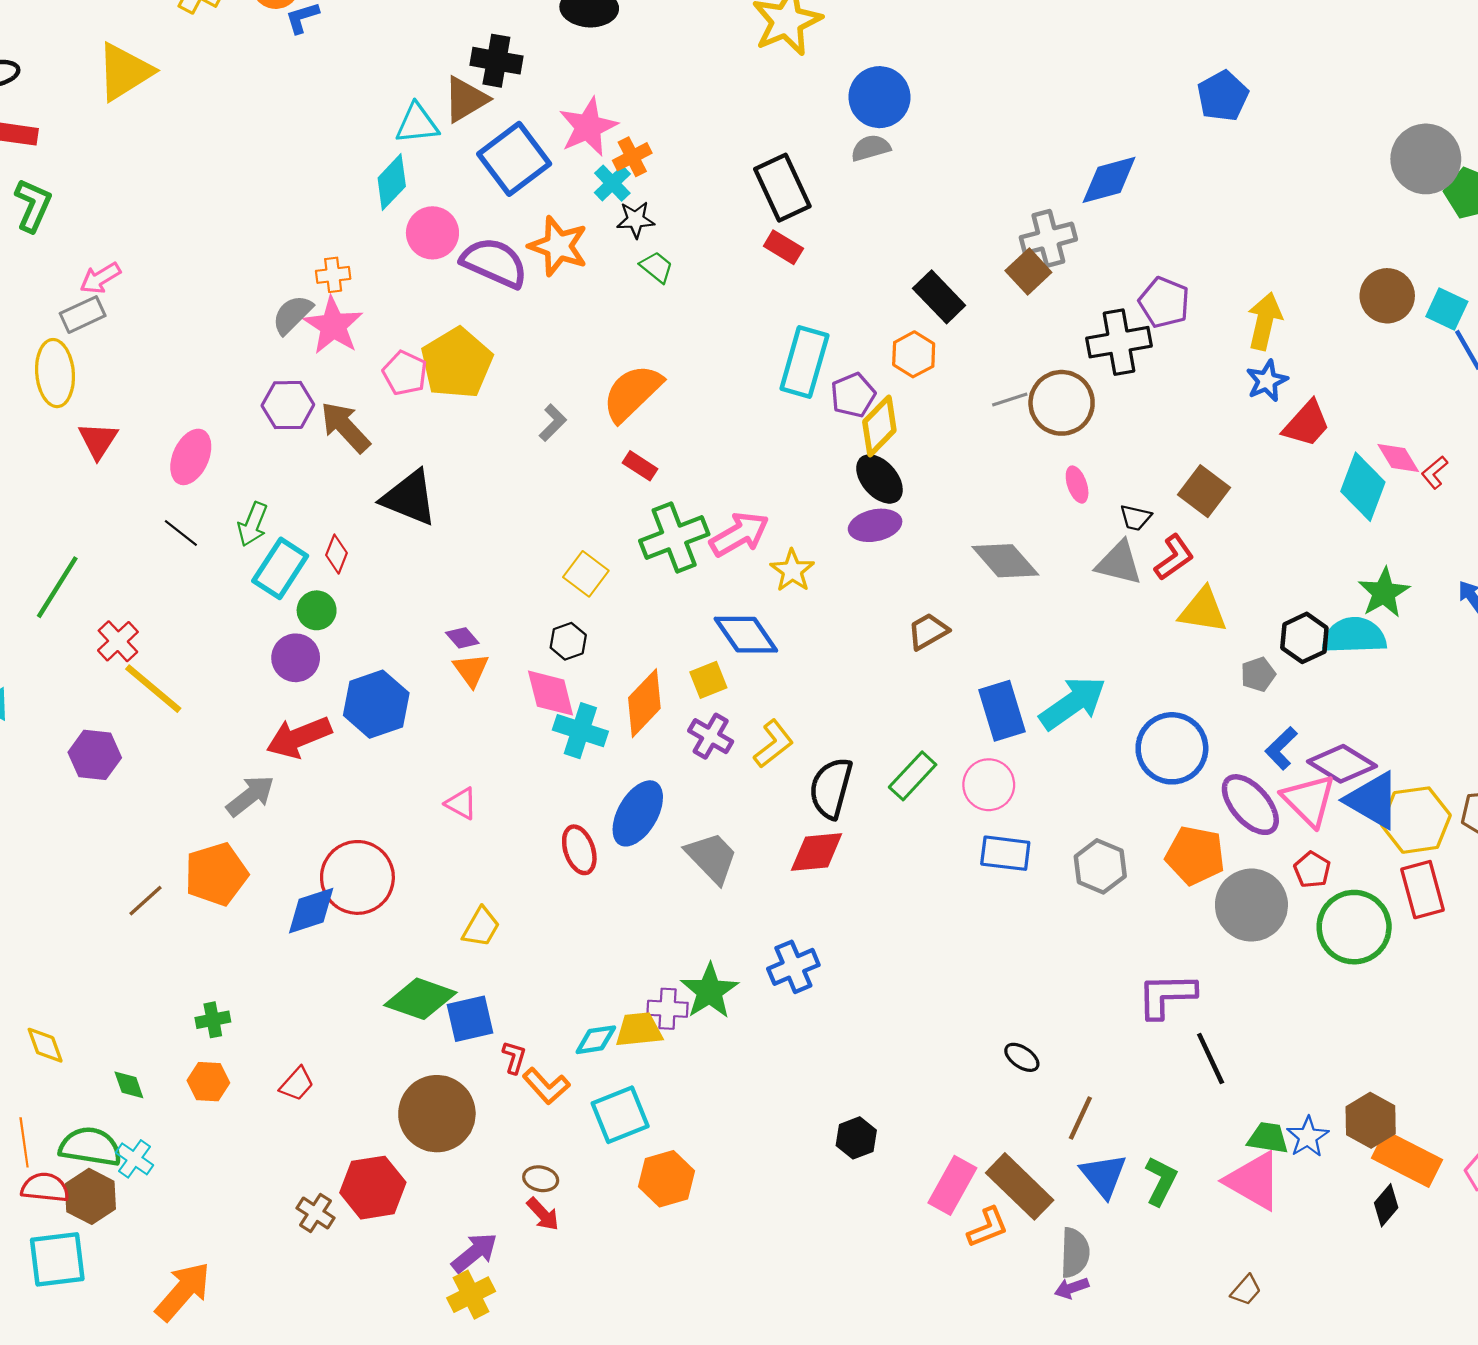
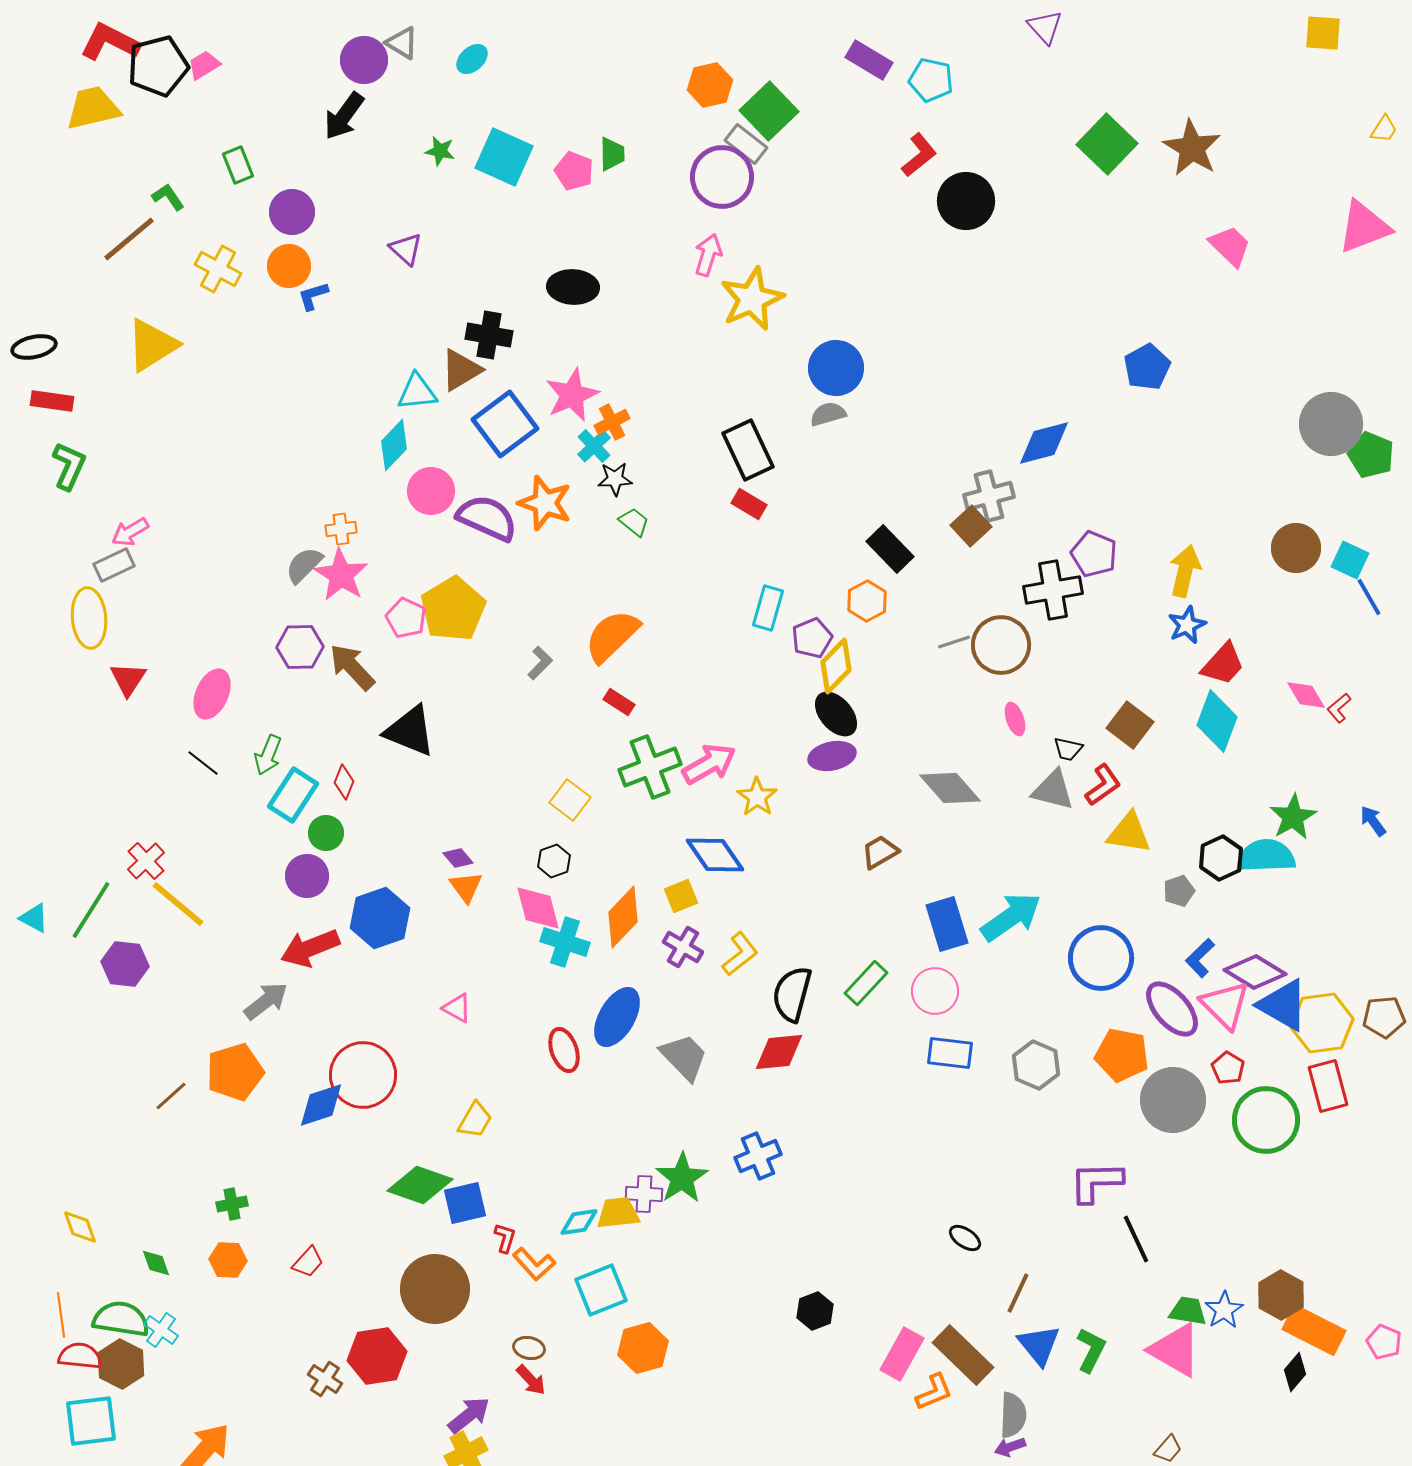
cyan rectangle: (804, 362) -> (768, 608), size x0.7
cyan diamond: (1363, 487) -> (1217, 721), moved
green line: (57, 587) -> (91, 910), moved

